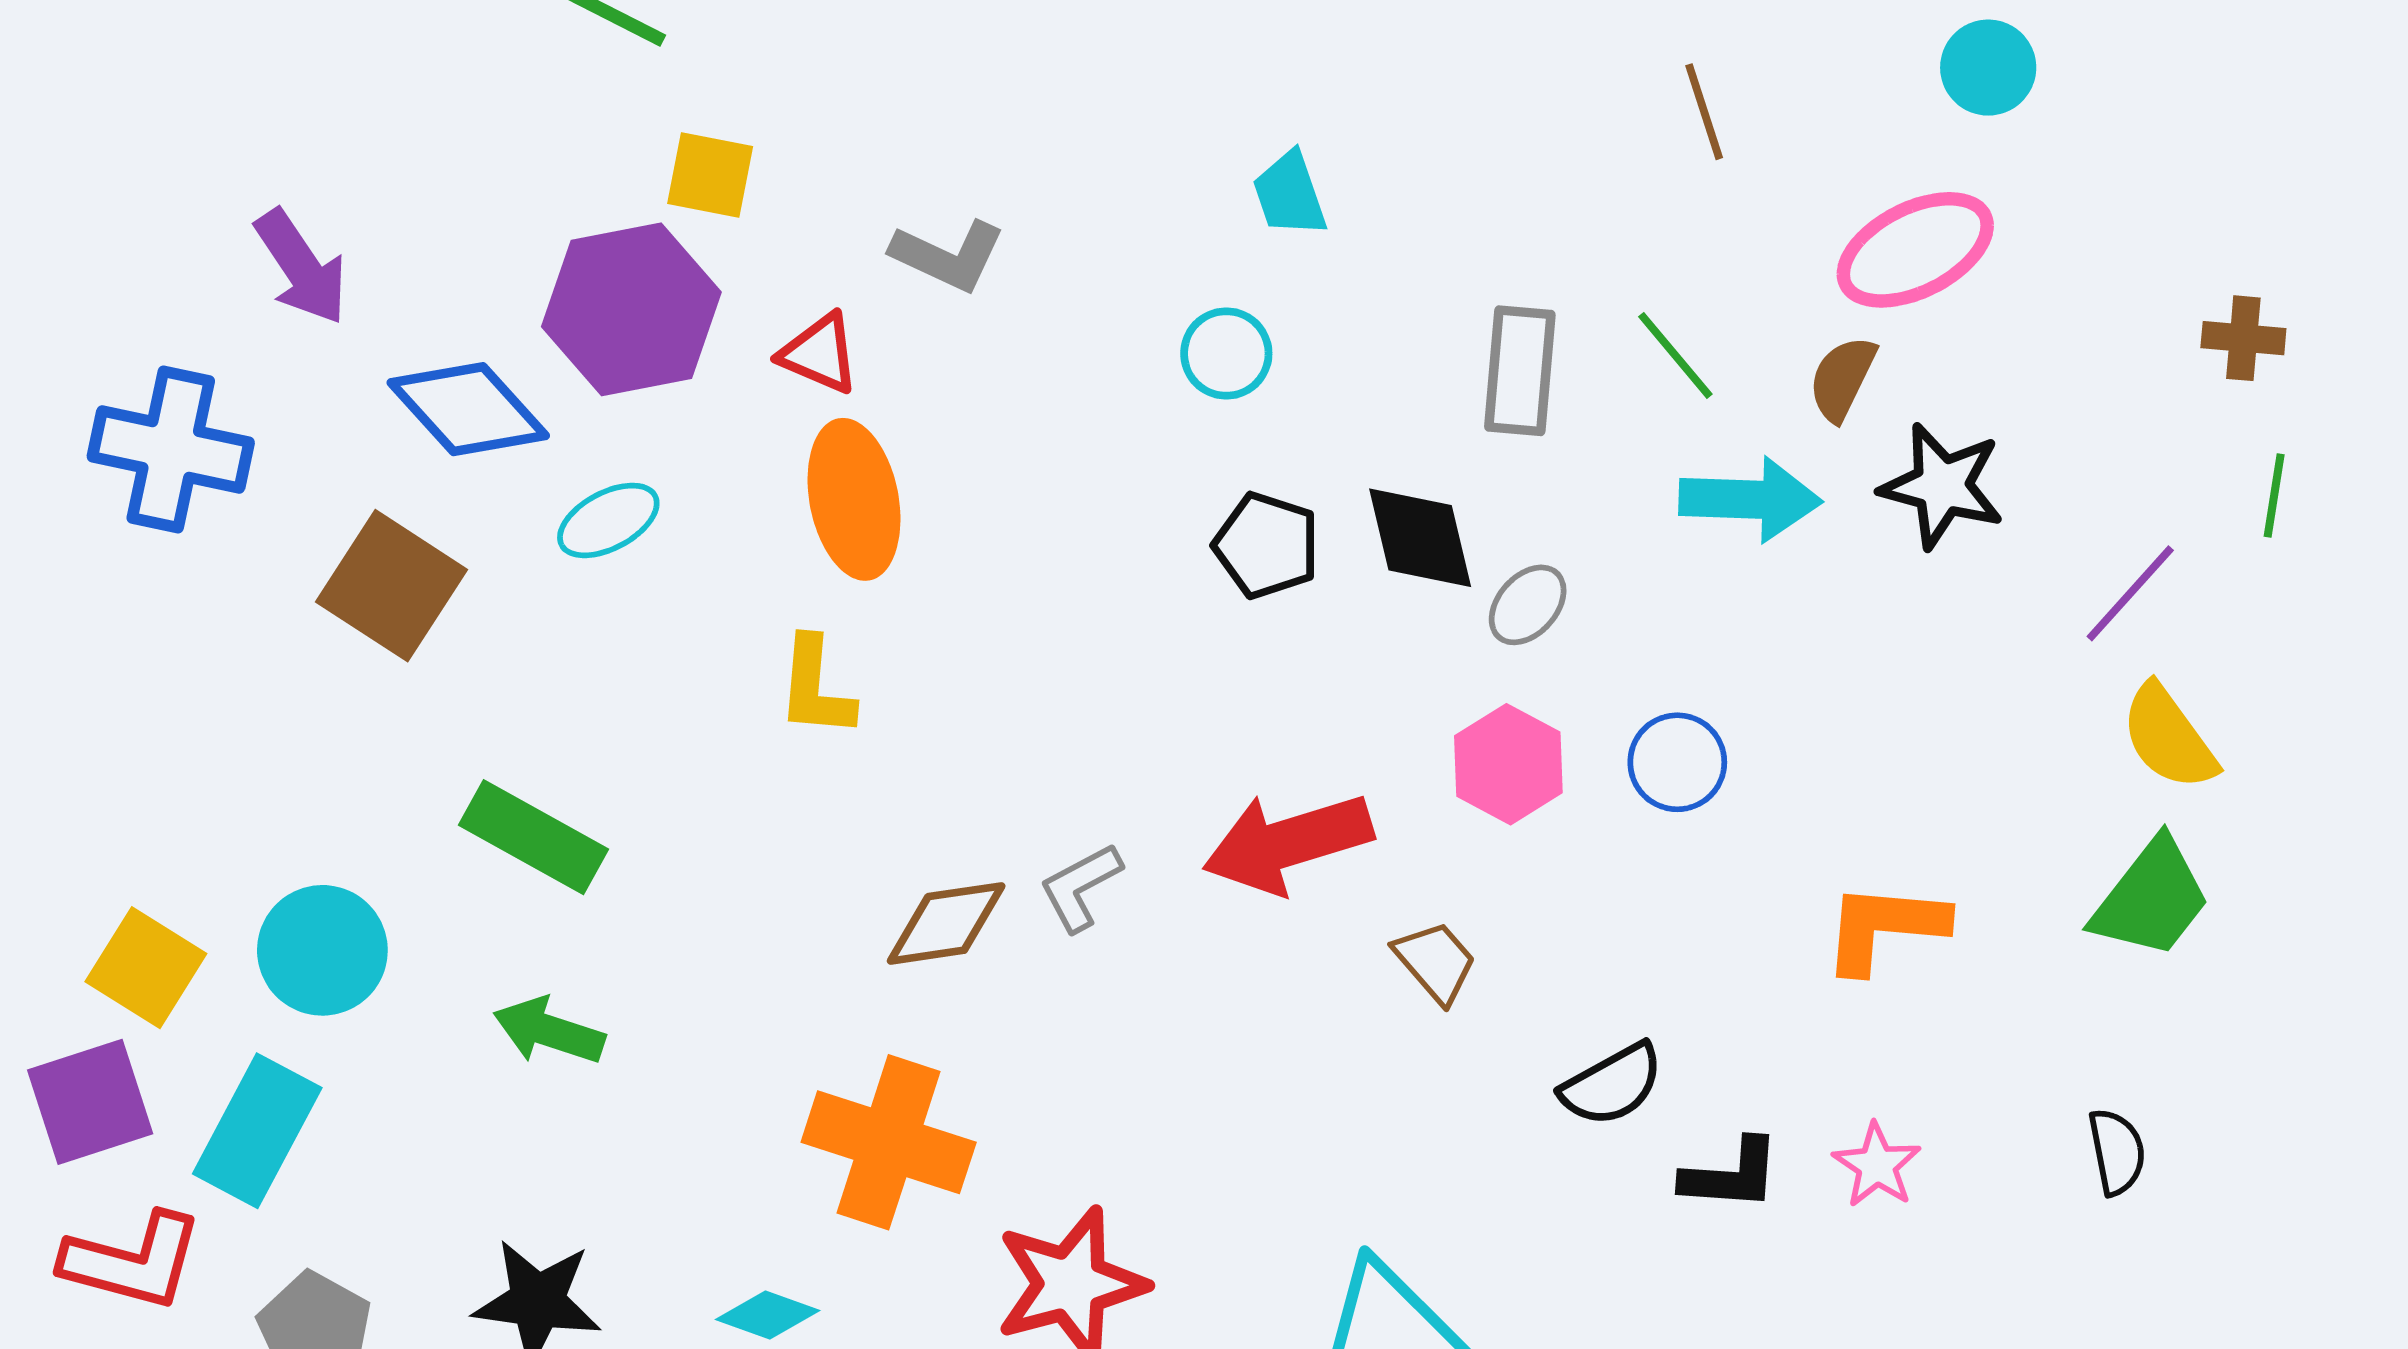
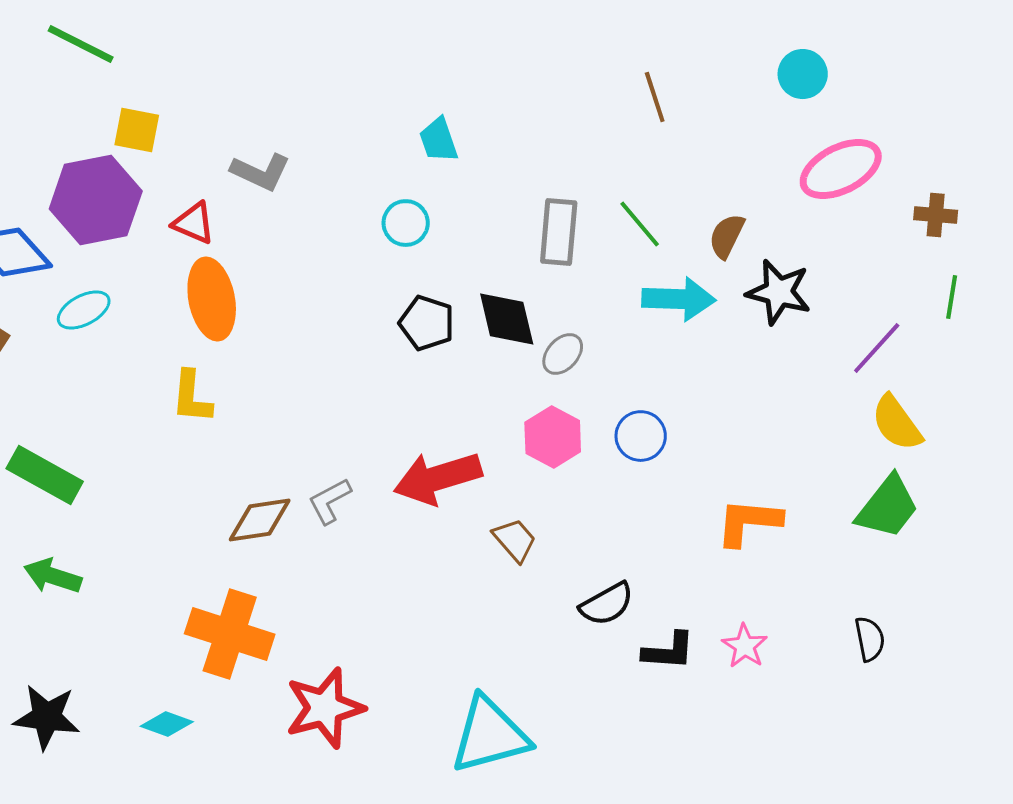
pink ellipse: (1915, 250) -> (841, 169), moved

